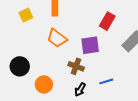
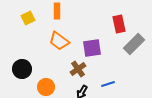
red rectangle: (107, 21) -> (119, 24), moved, turned -42
brown cross: (76, 66) -> (78, 69), turned 35

